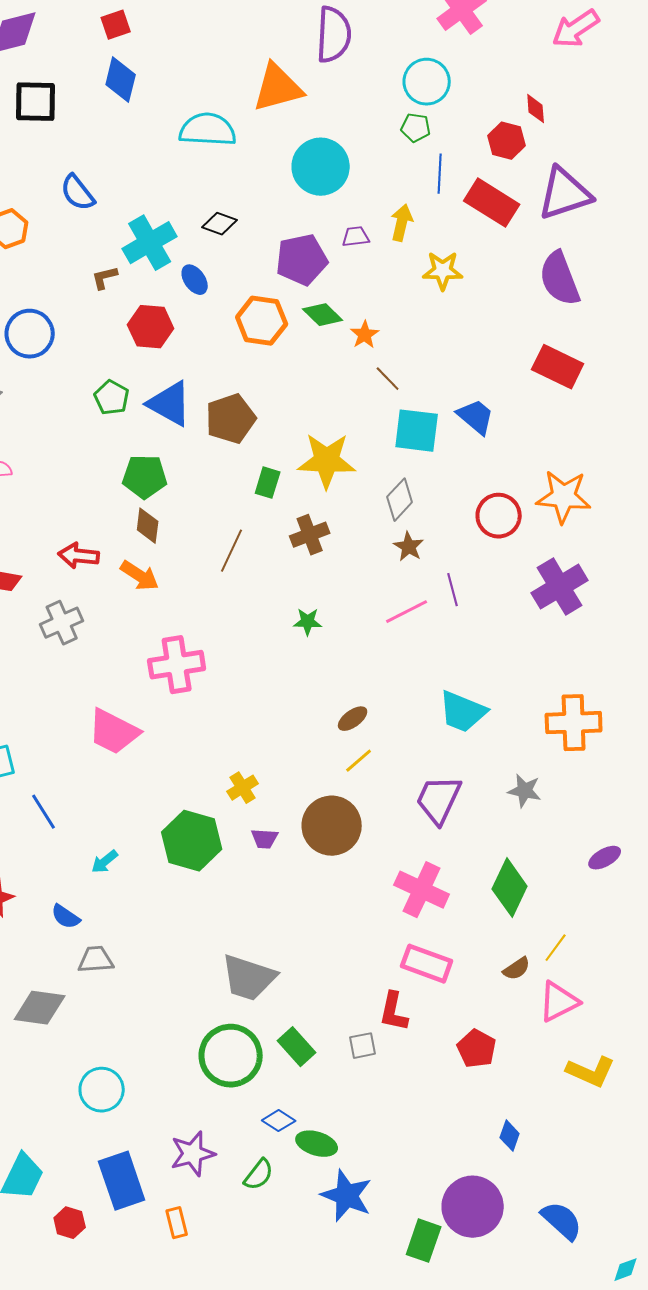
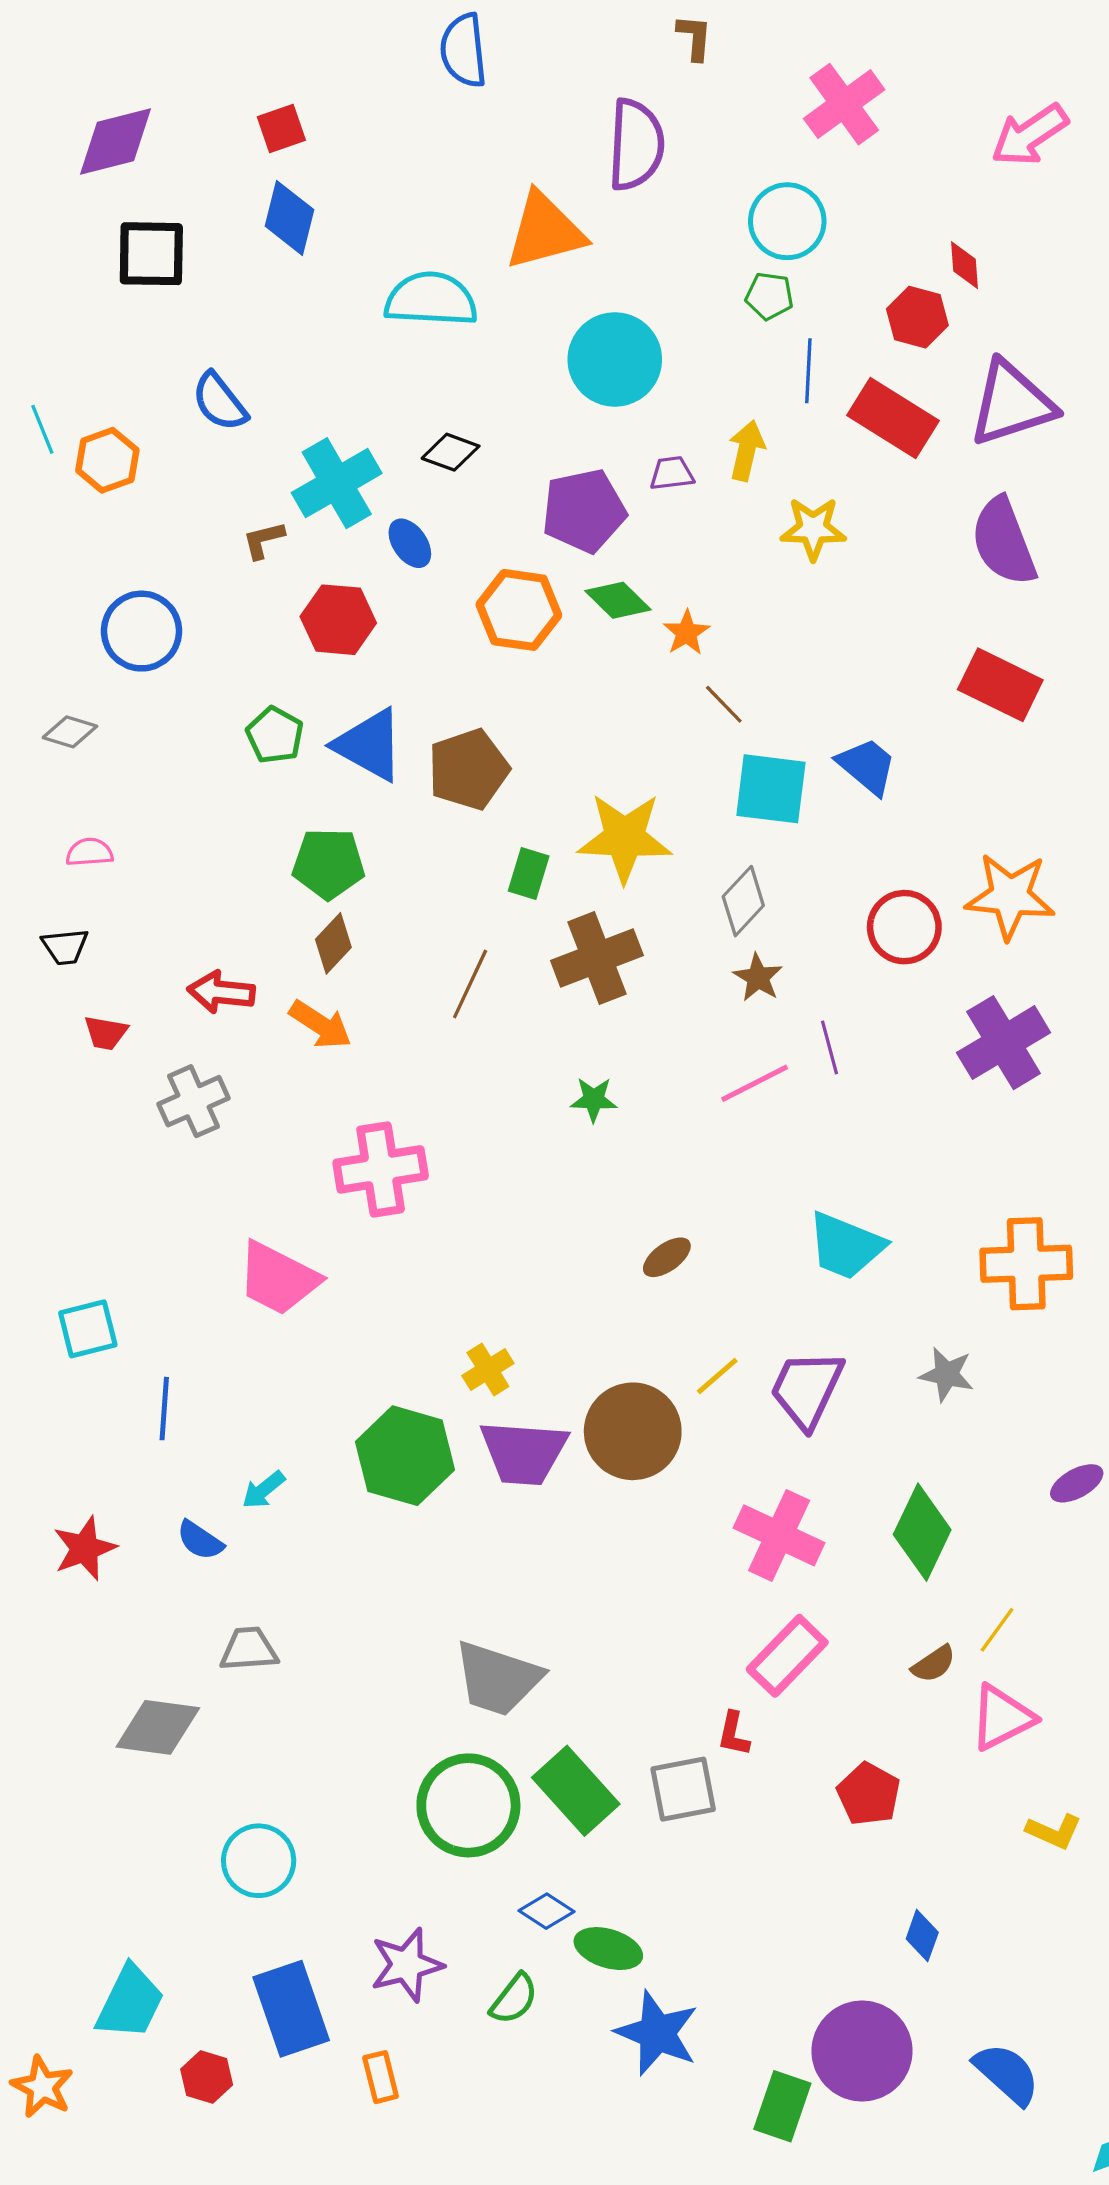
brown diamond: (148, 526) -> (333, 943), turned 36
brown cross: (310, 535) -> (597, 958), size x1.4
yellow line: (359, 761) -> (717, 1376), moved
blue line: (44, 812) -> (164, 1409), turned 36
purple trapezoid: (265, 839) -> (524, 1452), size x2.0
blue semicircle: (66, 917) -> (200, 1540), moved
pink rectangle: (427, 964) -> (787, 1656), turned -66
red L-shape: (394, 1012) -> (734, 1734), size x0.7
gray square: (363, 1046) -> (683, 1789), size x1.5
green rectangle: (297, 1047) -> (576, 1791), size x1.4
yellow L-shape: (591, 1072) -> (1054, 1831), size x0.7

